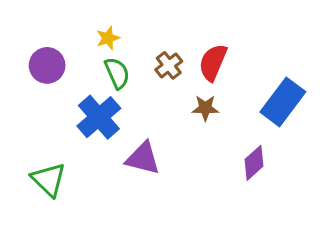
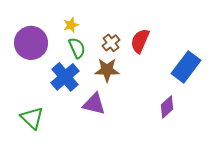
purple circle: (47, 65) -> (31, 43), size x1.4
brown star: (205, 108) -> (107, 70), moved, size x1.4

